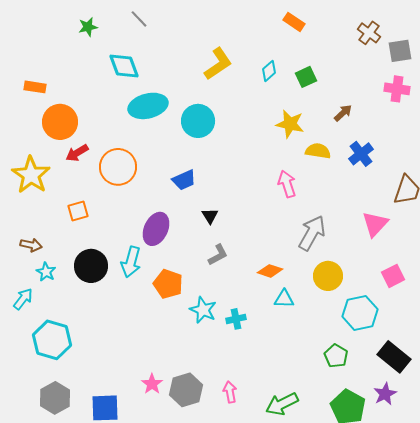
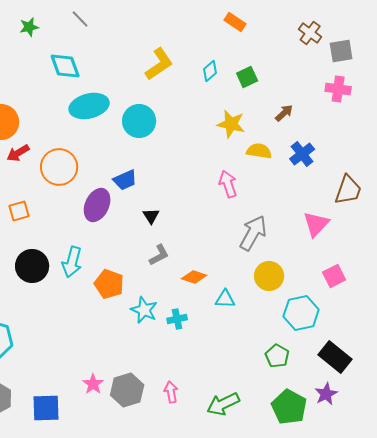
purple ellipse: (156, 229) -> (97, 205), moved
orange diamond: (270, 271) -> (194, 277), moved

